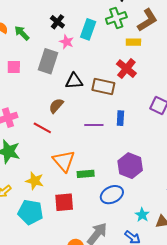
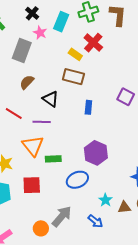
brown L-shape: (147, 20) -> (118, 15), turned -55
yellow rectangle: (133, 42) -> (75, 54), moved, turned 32
red cross: (126, 69) -> (93, 43), moved
black triangle: (74, 81) -> (50, 99), moved, turned 36
brown semicircle: (56, 106) -> (27, 82), moved
purple line: (94, 125) -> (42, 122), moved

